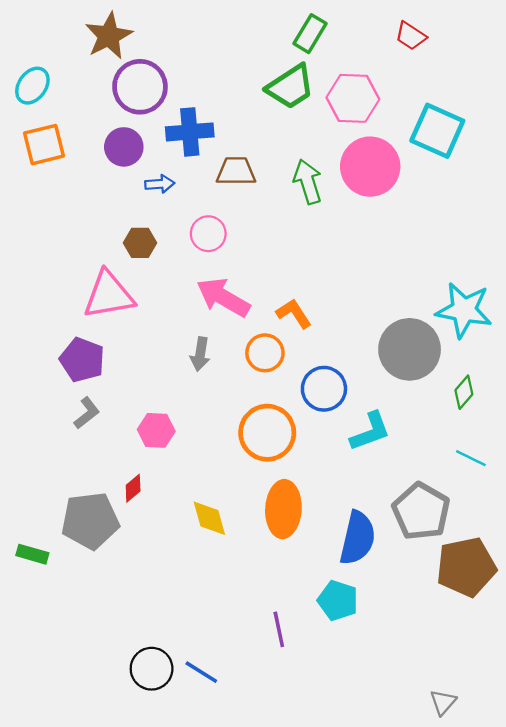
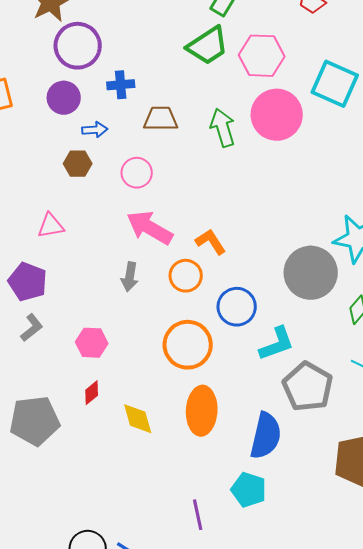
blue cross: (190, 132) -> (121, 85), size x0.7
brown hexagon: (140, 243) -> (78, 164), moved
pink triangle: (109, 295) -> (51, 226), size x0.6
red diamond: (133, 488) -> (92, 393), moved
gray pentagon: (421, 511) -> (308, 387), moved

